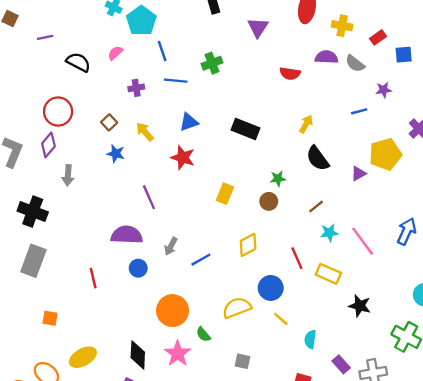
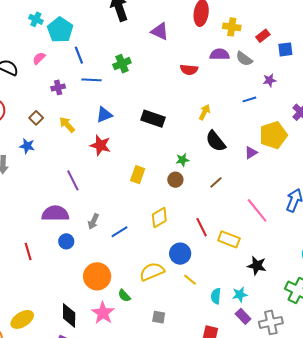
purple triangle: (258, 27) -> (160, 31), turned -36
blue star: (116, 154) -> (27, 146), moved
cyan star: (329, 233) -> (240, 295), moved

